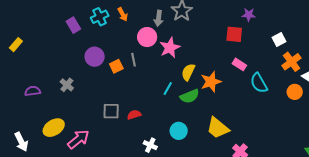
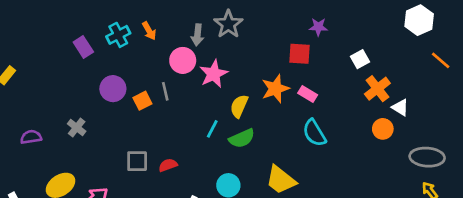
orange star: (211, 82) -> (275, 89), moved
cyan semicircle: (259, 83) -> (314, 133), moved

